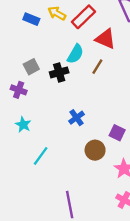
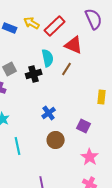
cyan semicircle: (75, 54) -> (48, 58), turned -42
brown circle: (95, 150) -> (56, 140), moved
cyan line: (41, 156) -> (18, 146), turned -48

